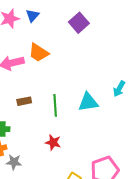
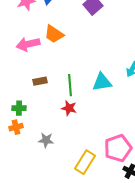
red star: (53, 142) -> (69, 108), moved
gray star: (14, 162) -> (46, 140), moved

